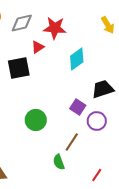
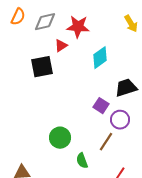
green circle: (36, 120) -> (60, 138), moved
brown line: (72, 142) -> (106, 142), moved

